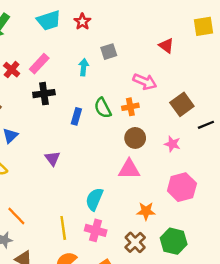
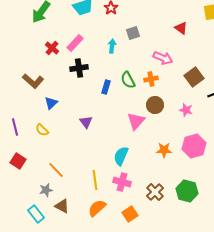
pink triangle: (129, 169) -> (136, 121), moved, turned -48
orange star: (146, 211) -> (164, 150), moved

